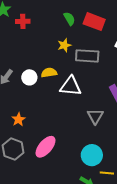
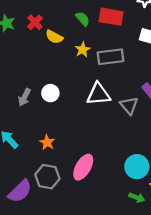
red cross: (23, 21) -> (35, 22), moved, turned -32
yellow semicircle: (49, 73) -> (54, 37), moved, turned -133
gray triangle: (95, 116) -> (129, 106), moved

